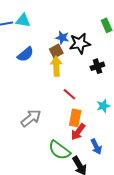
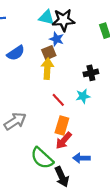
cyan triangle: (23, 20) -> (46, 17), moved
black star: (80, 43) -> (63, 20), moved
cyan star: (103, 106) -> (83, 96), moved
blue arrow: (96, 146) -> (81, 158), turned 112

